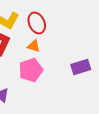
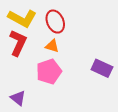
purple rectangle: (81, 67) -> (102, 68), turned 42

